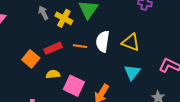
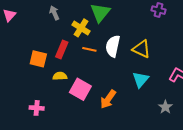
yellow cross: (64, 18) -> (81, 28), moved
red rectangle: (53, 48) -> (62, 50), turned -48
orange square: (31, 59) -> (38, 59), turned -30

